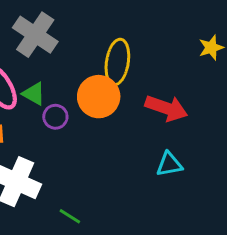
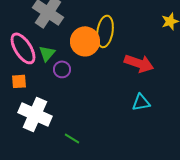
green triangle: (34, 94) -> (47, 53), turned 42
orange circle: (99, 97) -> (85, 41), moved

